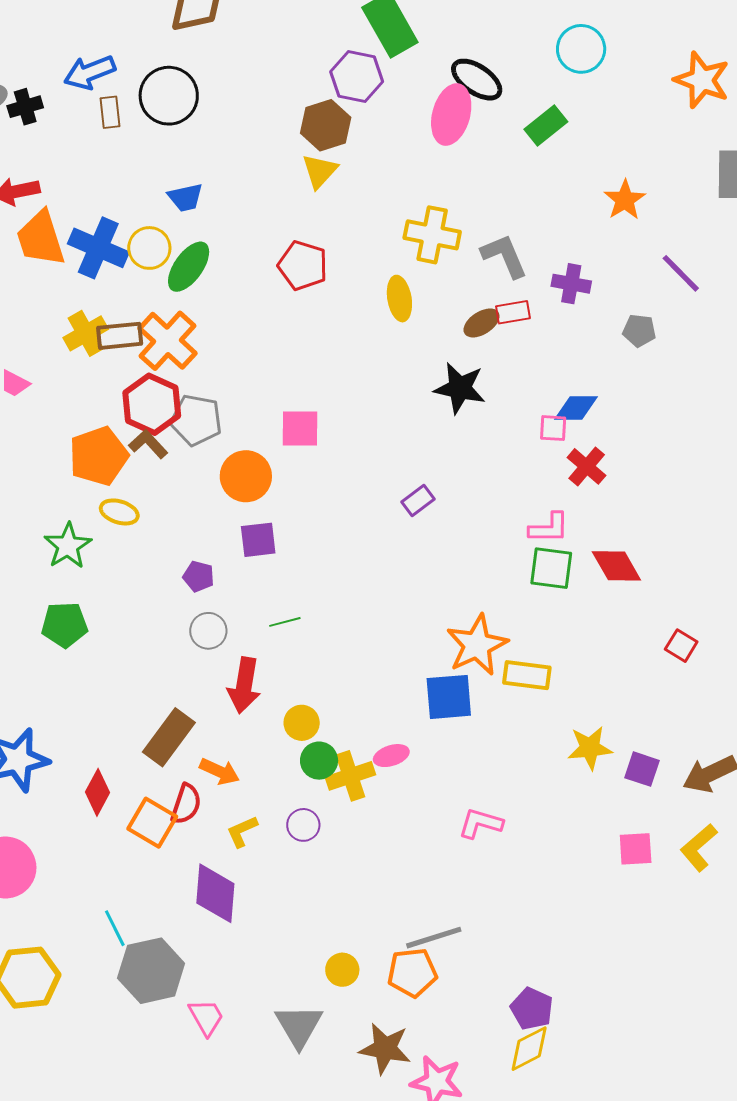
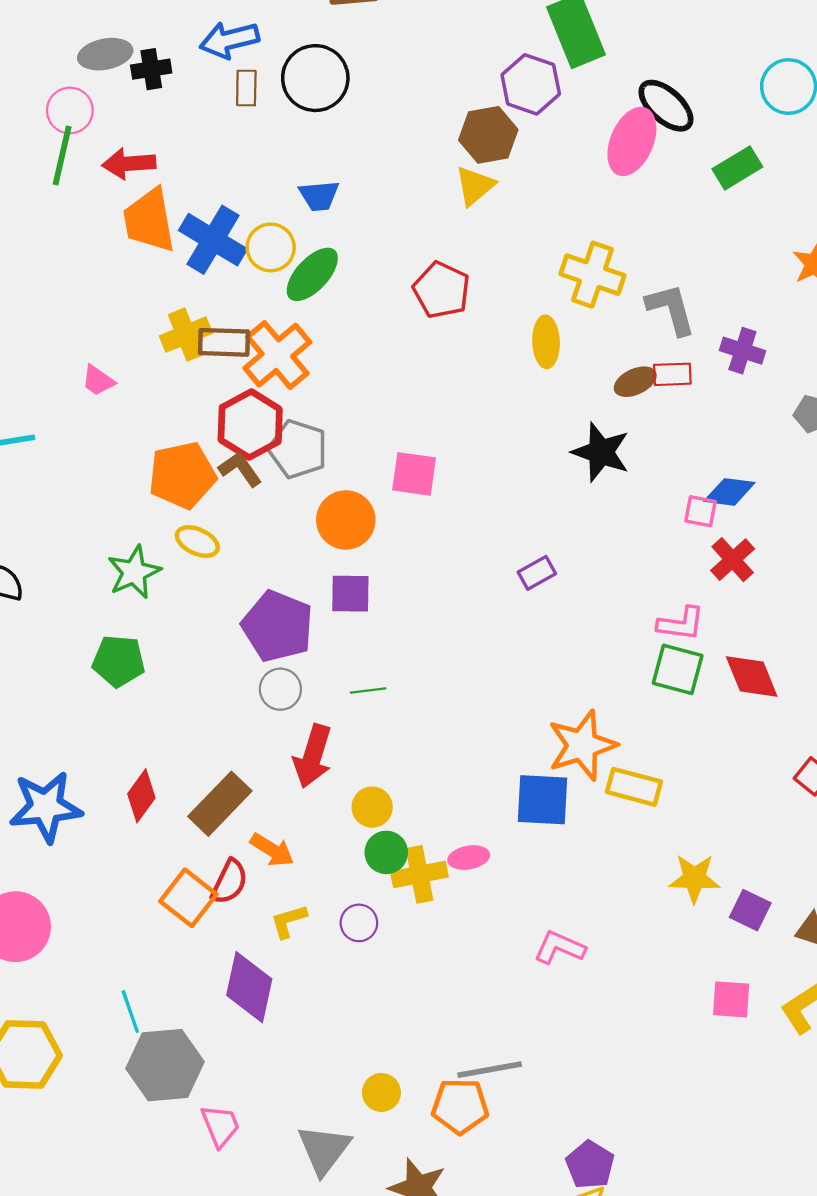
purple pentagon: (199, 576) -> (278, 626), size x2.0
red diamond: (98, 792) -> (141, 796), moved

